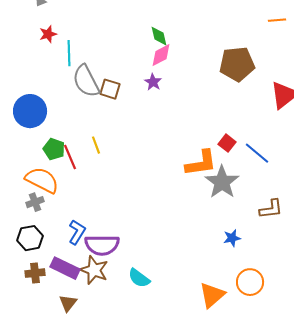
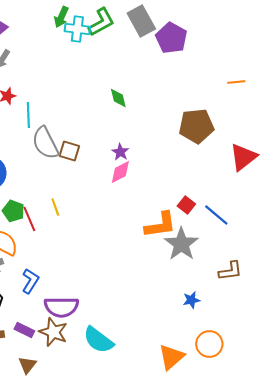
pink diamond: (161, 55) -> (120, 172), moved
purple star: (153, 82) -> (120, 152), moved
blue L-shape: (77, 232) -> (30, 281), moved
purple rectangle: (65, 268) -> (24, 330), size x0.7
cyan semicircle: (139, 278) -> (98, 340), size x1.4

